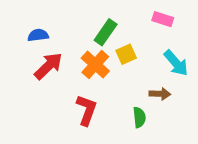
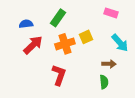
green rectangle: (106, 32) -> (58, 18), moved
orange cross: (95, 65) -> (65, 44), turned 30
green semicircle: (139, 117) -> (104, 82), moved

